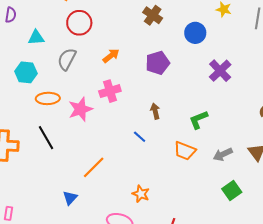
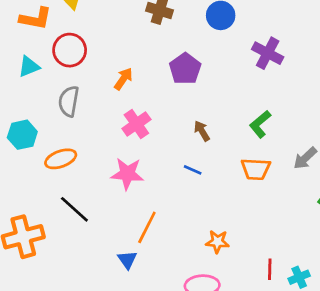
cyan triangle: (36, 38) -> (29, 67), moved
pink star: (80, 109) -> (127, 174), moved, turned -30
blue triangle: (70, 198) -> (127, 260), moved

